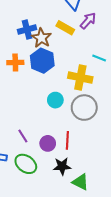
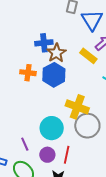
yellow rectangle: (65, 28) -> (88, 56), moved
yellow cross: (80, 78) -> (77, 107), moved
cyan circle: (55, 100) -> (52, 128), moved, size x1.5

